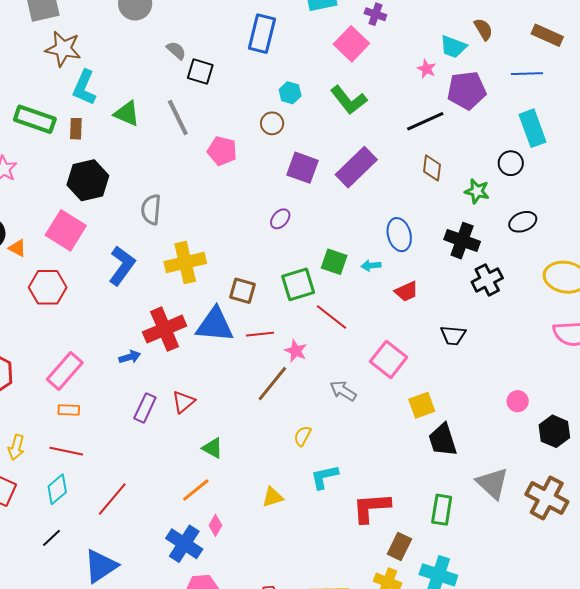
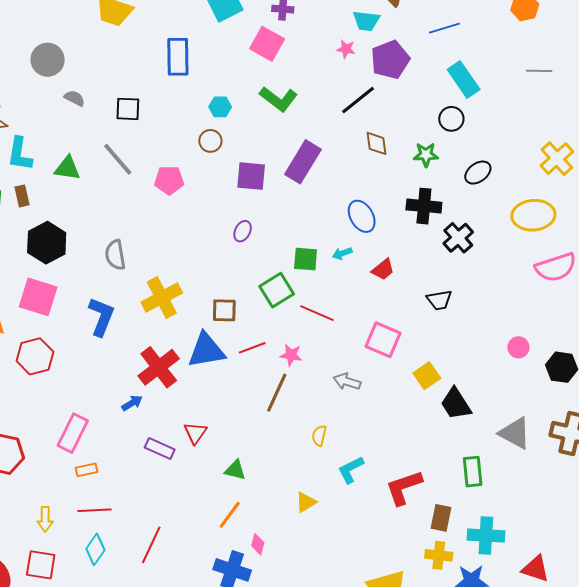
gray semicircle: (176, 50) -> (75, 98), moved
purple rectangle: (145, 408) -> (160, 448), turned -76

